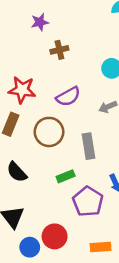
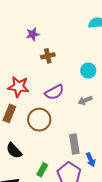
gray rectangle: (88, 146) -> (74, 144), moved
green rectangle: (66, 176) -> (42, 170), moved, turned -40

